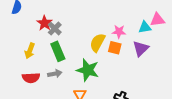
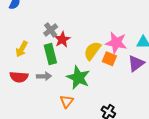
red star: (44, 23) -> (62, 39), moved
pink star: (119, 32) -> (116, 43), size x1.5

